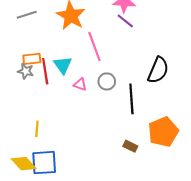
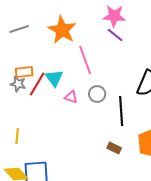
red line: (45, 71) -> (37, 84), turned 40
yellow line: (37, 129) -> (17, 136), moved
brown rectangle: (130, 146) -> (114, 148), moved

